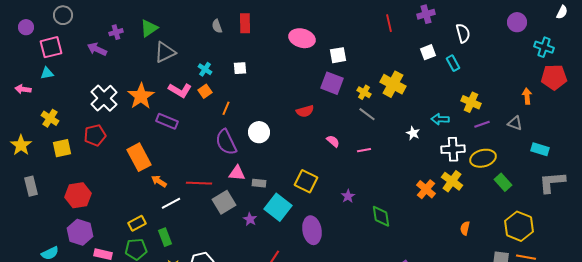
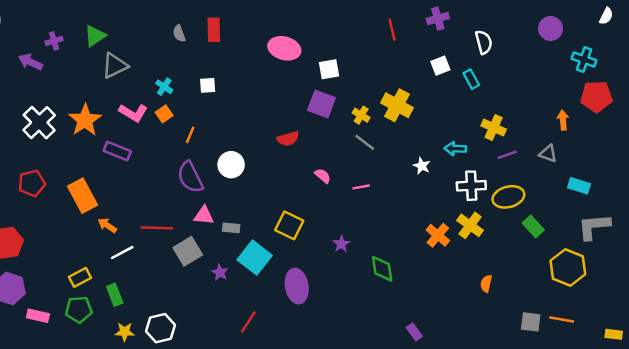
red pentagon: (95, 135) -> (32, 183), moved
yellow hexagon: (519, 226) -> (568, 267), moved

